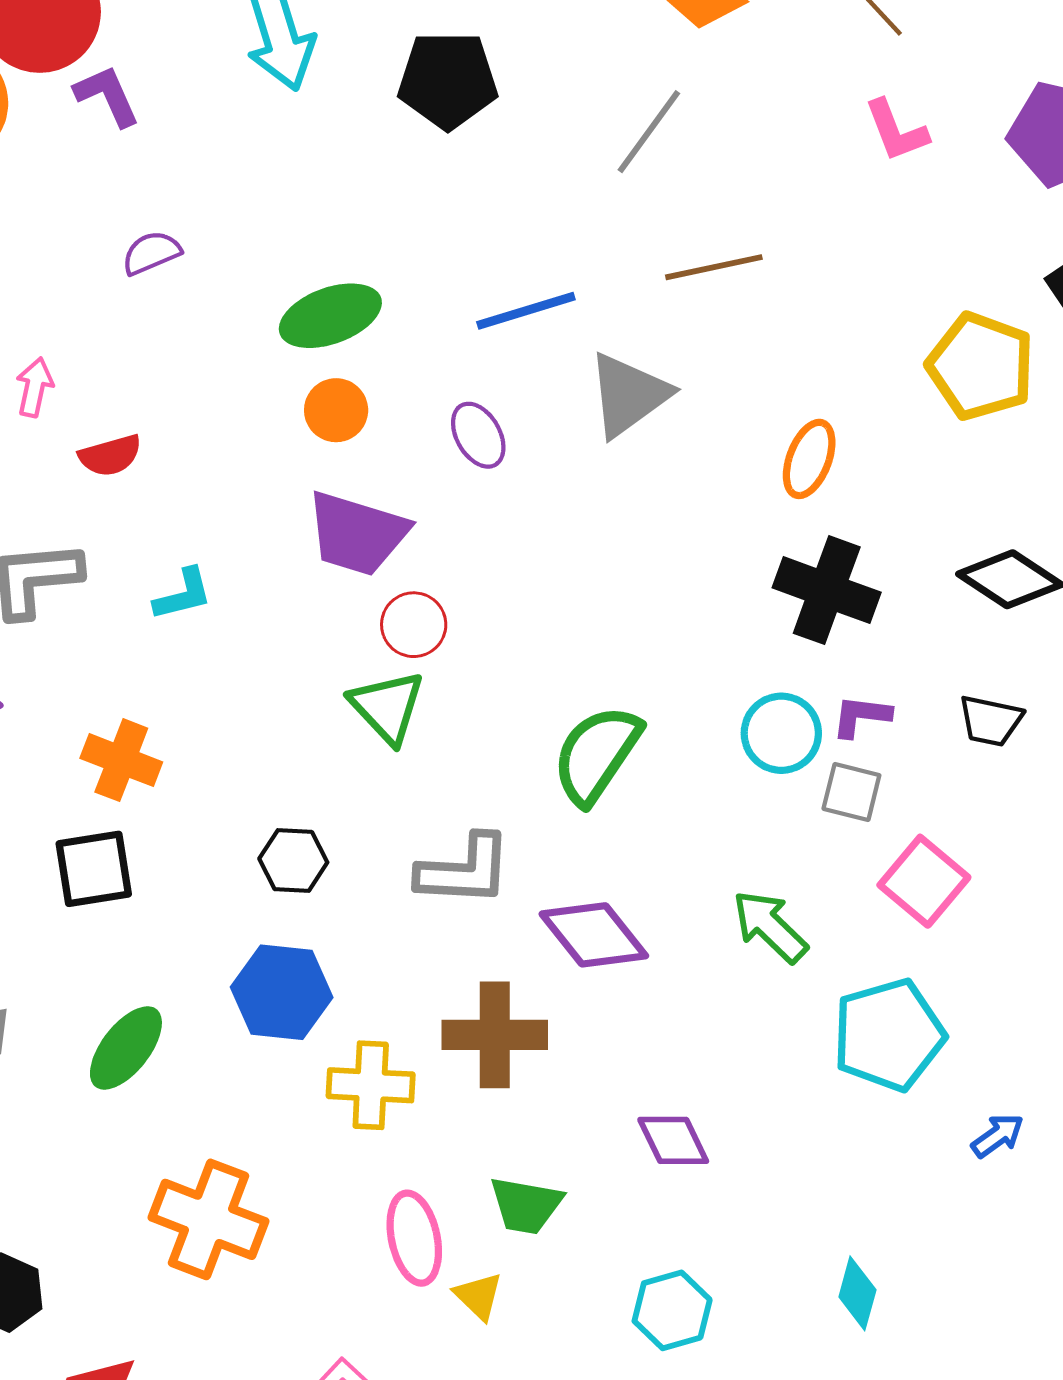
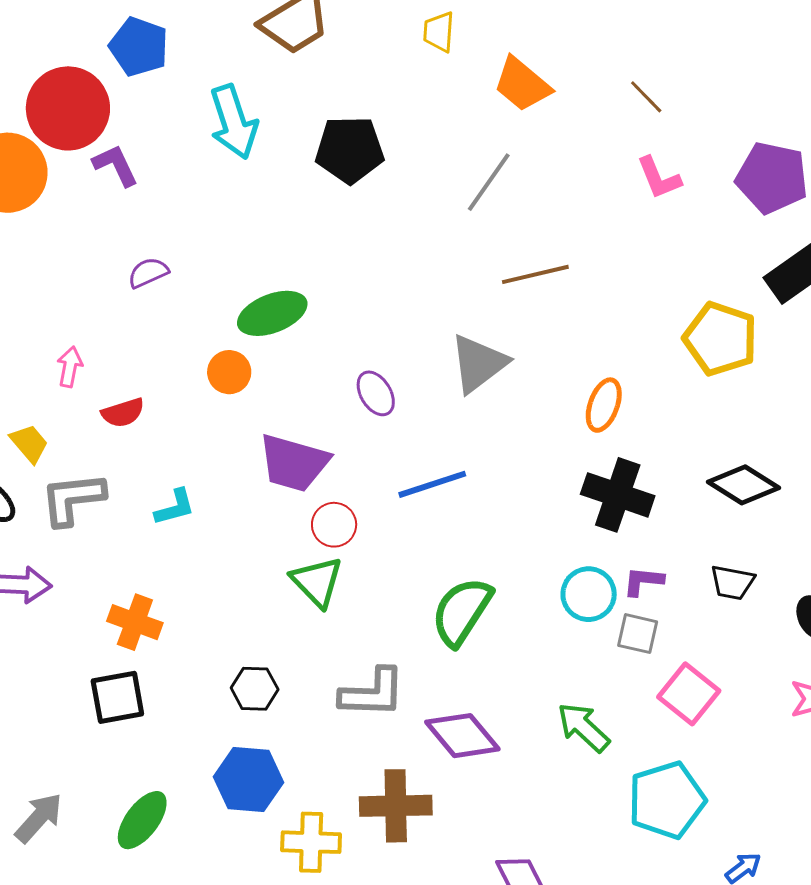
blue line: (526, 311) -> (432, 484), moved
orange circle: (336, 410) -> (229, 372), moved

